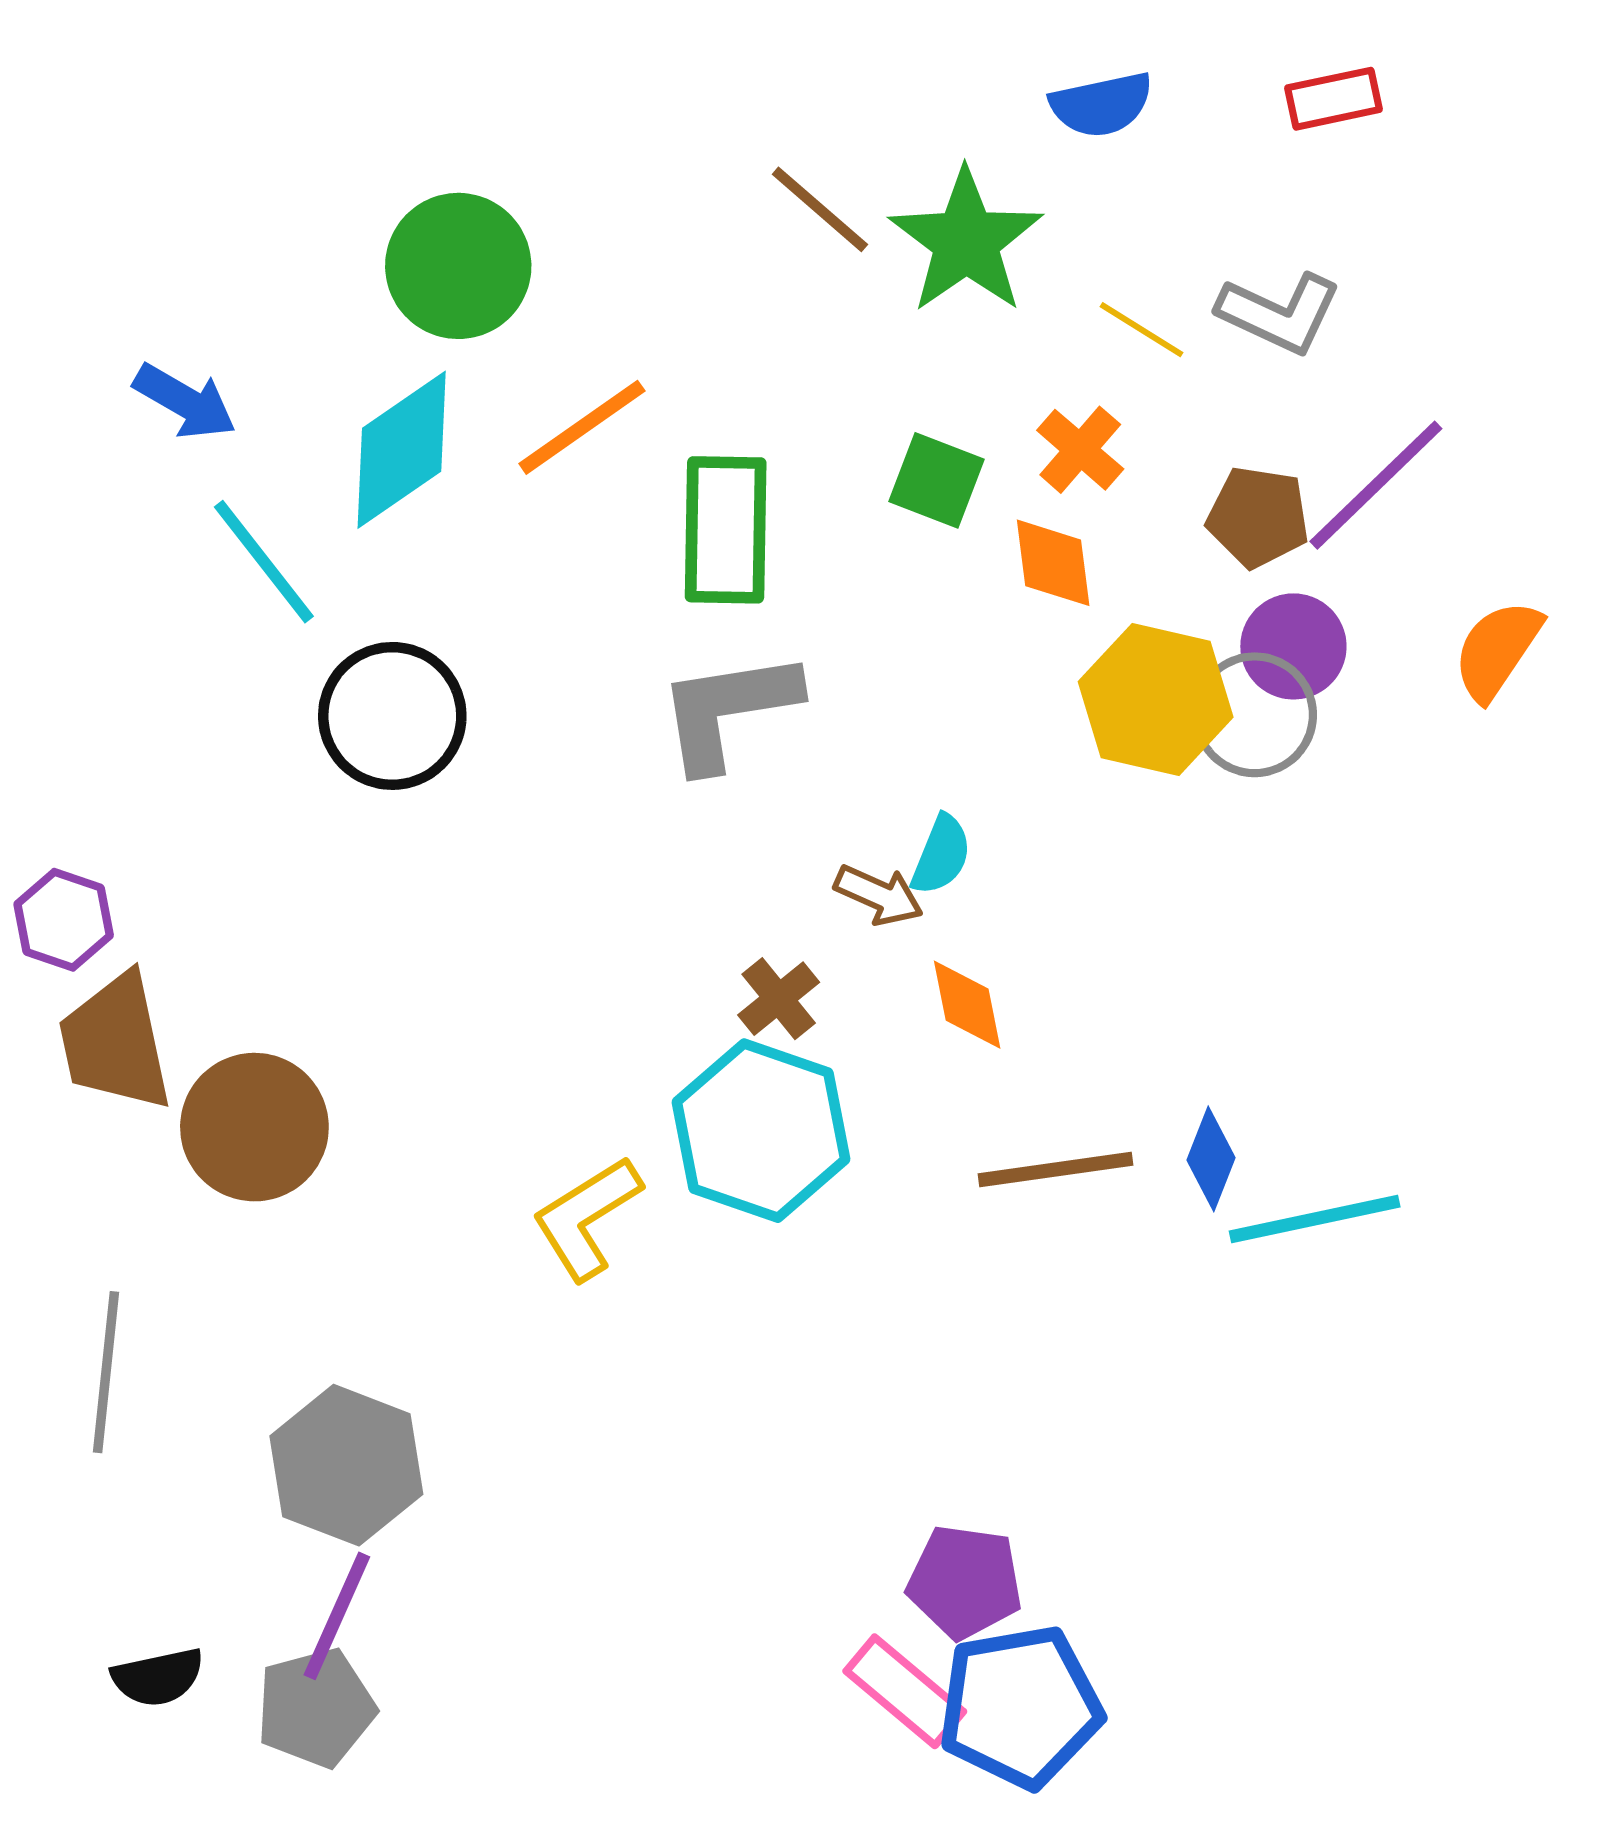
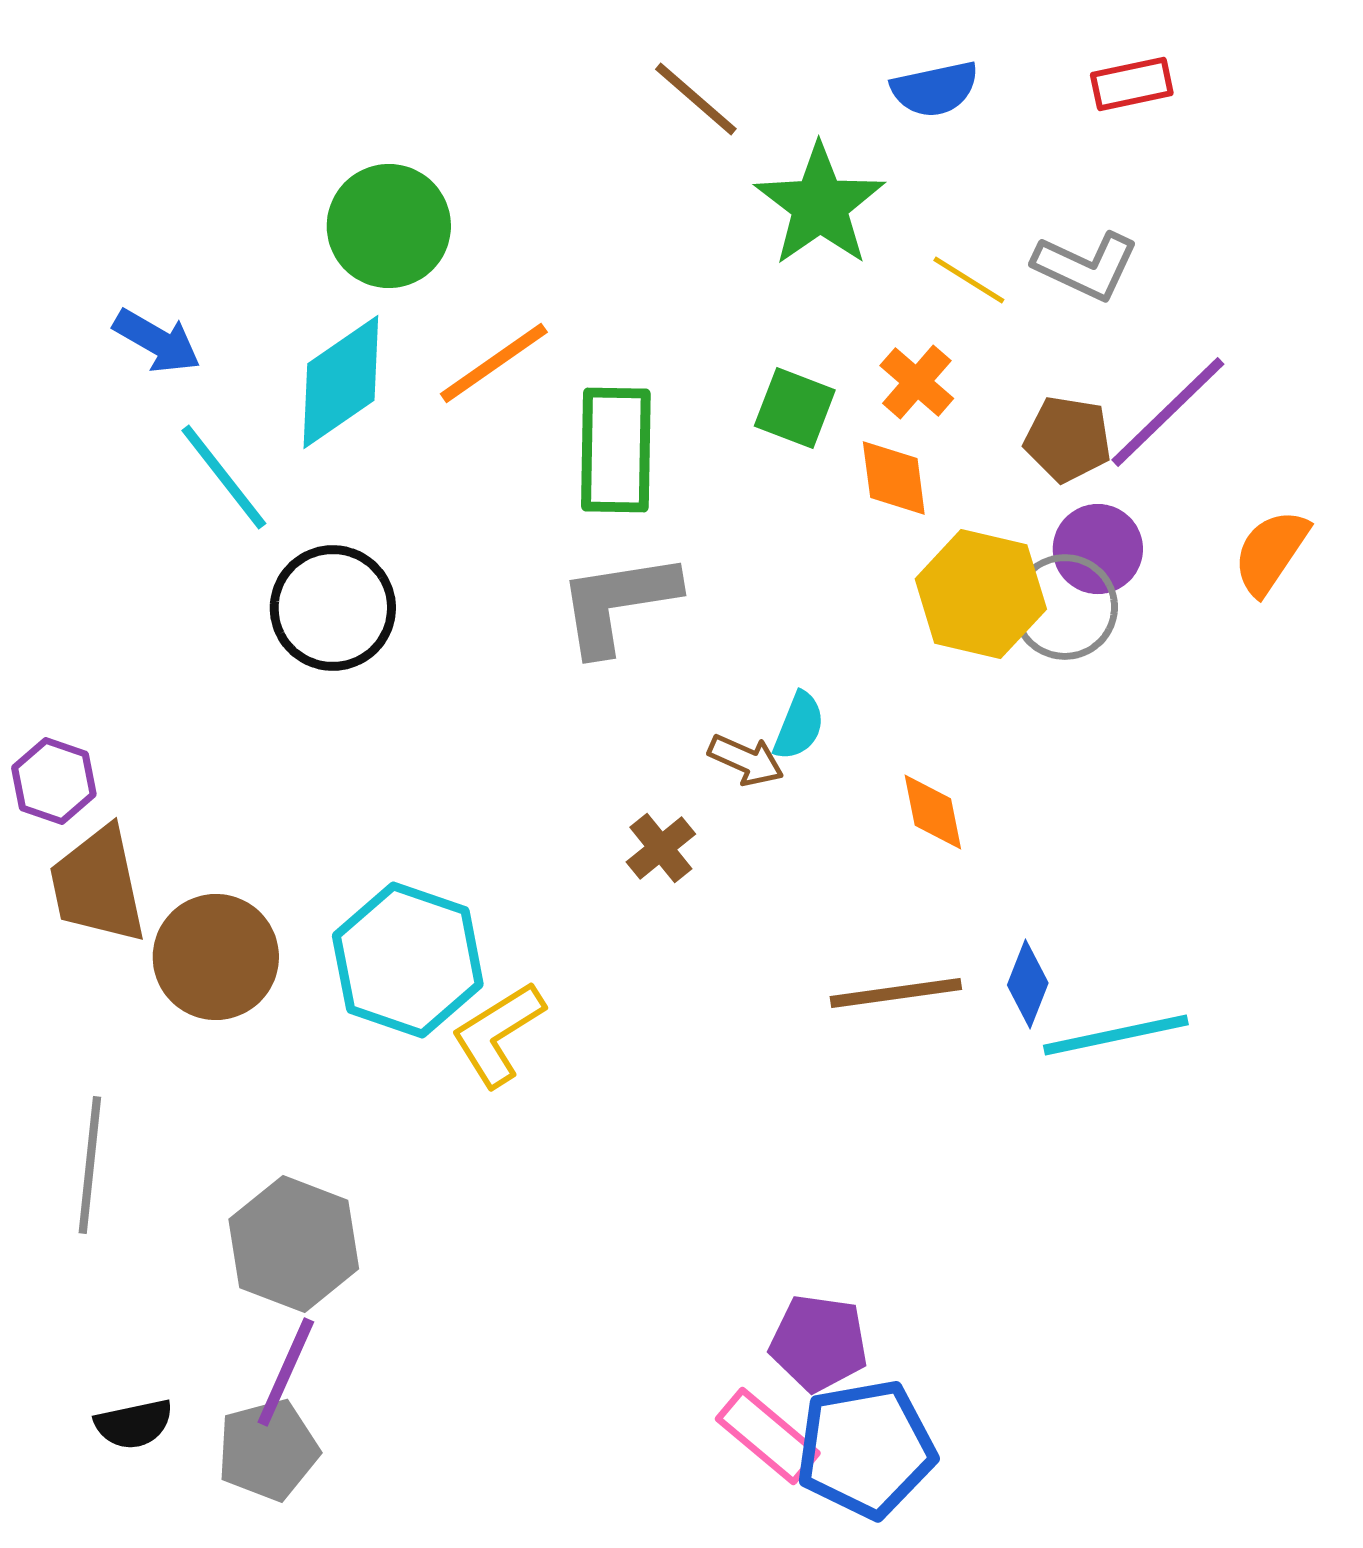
brown line: (820, 209) -> (696, 99), moved
orange diamond: (967, 1005) -> (933, 812), moved
cyan hexagon: (761, 1131) -> (408, 960), moved

